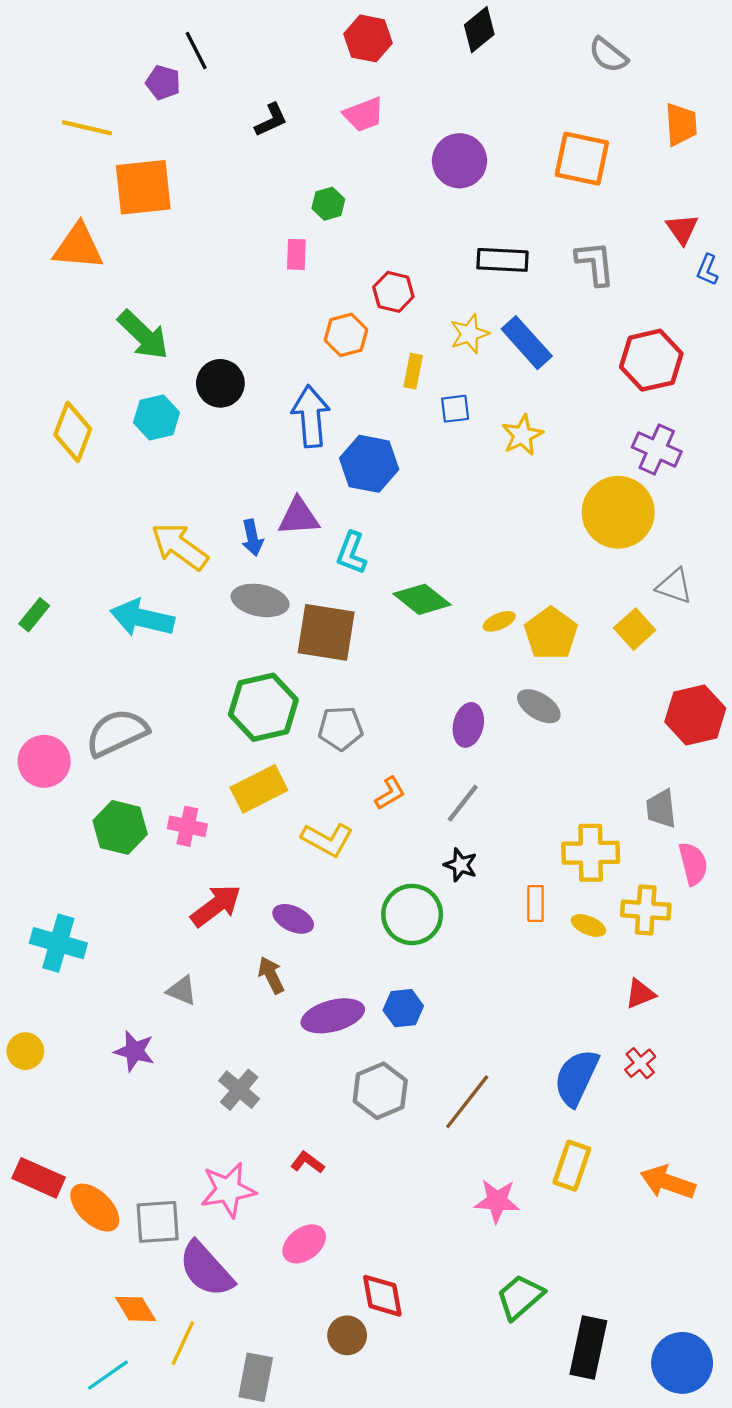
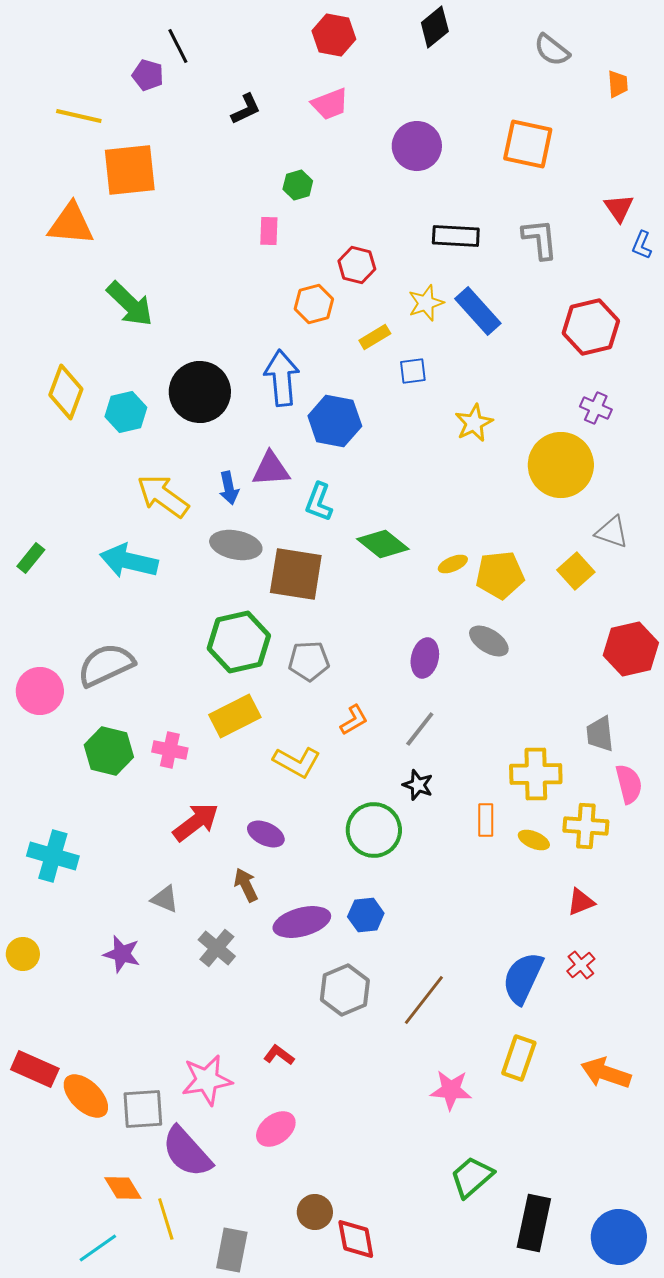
orange trapezoid: (681, 124) -> (618, 84), moved, size x0.7
yellow rectangle: (413, 371) -> (375, 337), turned 48
black circle: (220, 383) -> (200, 392), moved, size x1.4
cyan hexagon: (156, 418) -> (126, 412), moved
yellow star: (522, 435) -> (474, 423), moved
purple cross: (657, 449) -> (596, 408), size x0.7
yellow pentagon: (551, 633) -> (500, 575), turned 30
gray cross: (239, 1090) -> (217, 948), moved
red diamond: (382, 1296) -> (356, 1239), moved
yellow line: (183, 1343) -> (166, 1219), turned -42

